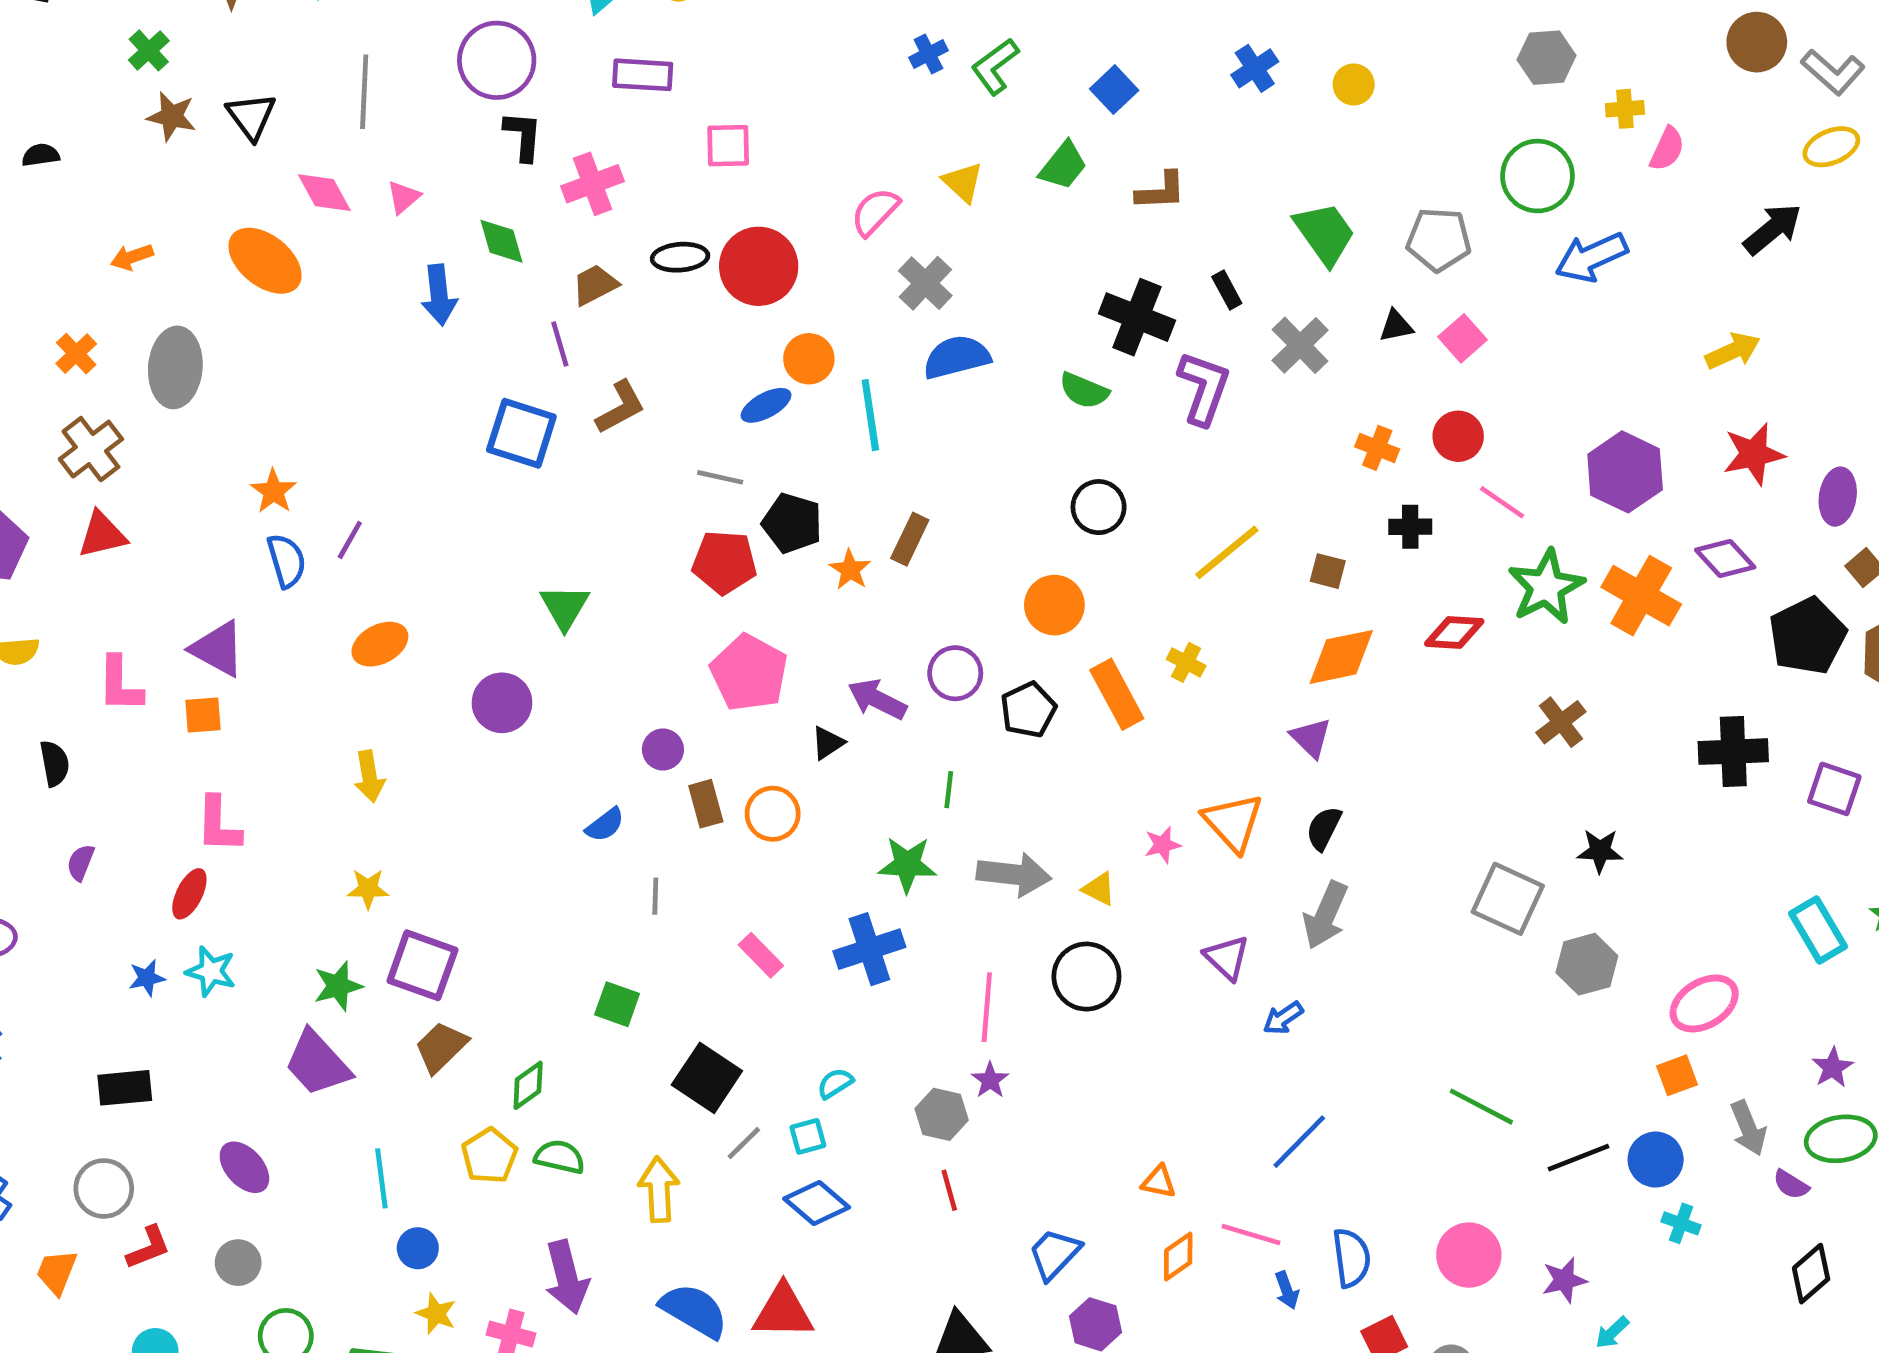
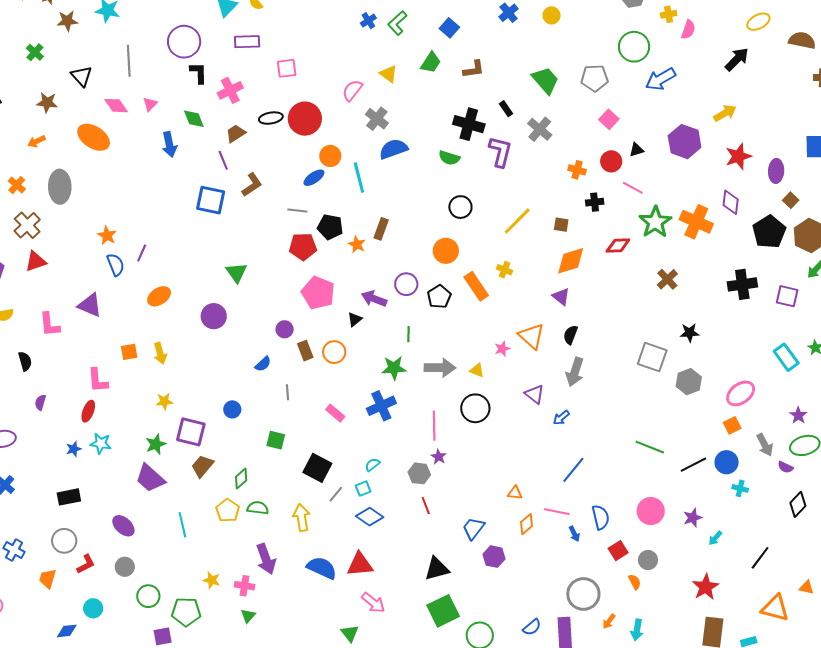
brown star: (172, 116) -> (47, 103), moved
black triangle: (1396, 326) -> (636, 150), moved
purple hexagon: (1625, 472) -> (685, 142), moved
purple diamond: (1725, 558) -> (731, 202), turned 55
orange square: (203, 715) -> (129, 352), moved
blue circle: (418, 1248) -> (232, 409), moved

